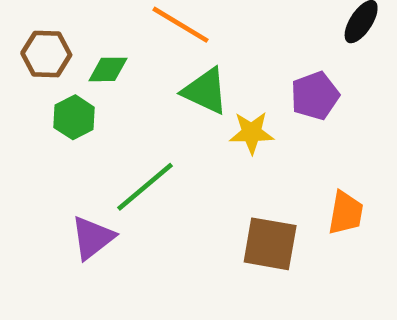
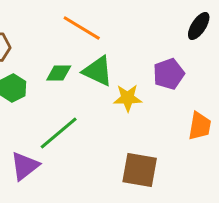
green diamond: (108, 69) -> (59, 73), moved
orange trapezoid: (346, 213) -> (200, 126), moved

